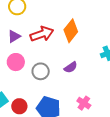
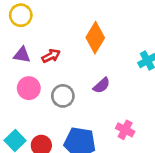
red arrow: (42, 34) -> (51, 56), moved, size x0.6
purple triangle: (14, 36) -> (22, 55), turned 48

